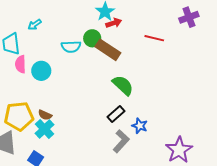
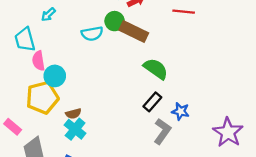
cyan circle: (41, 71) -> (55, 76), moved
brown semicircle: (45, 115) -> (73, 114), turned -32
yellow pentagon: (19, 116) -> (42, 98), moved

